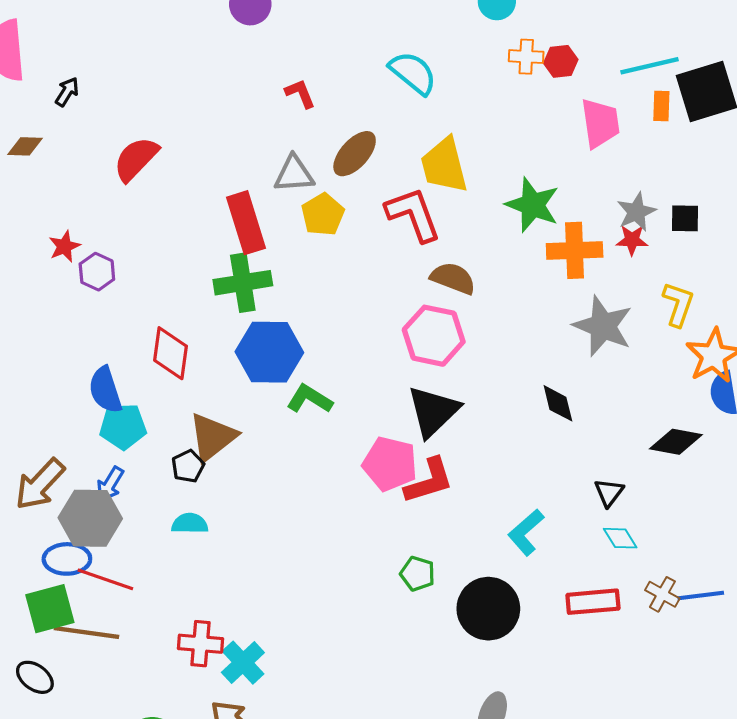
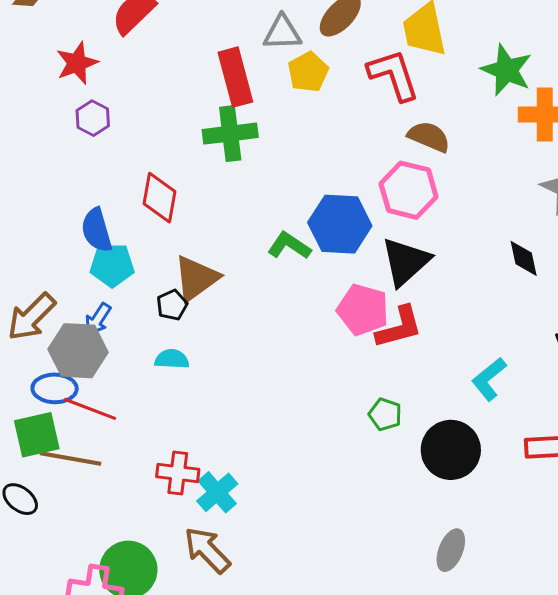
red star: (64, 246) -> (77, 63), moved, size x1.4
blue hexagon: (269, 352) -> (340, 224), moved

